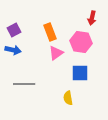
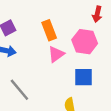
gray line: (24, 84) -> (19, 90), turned 50

